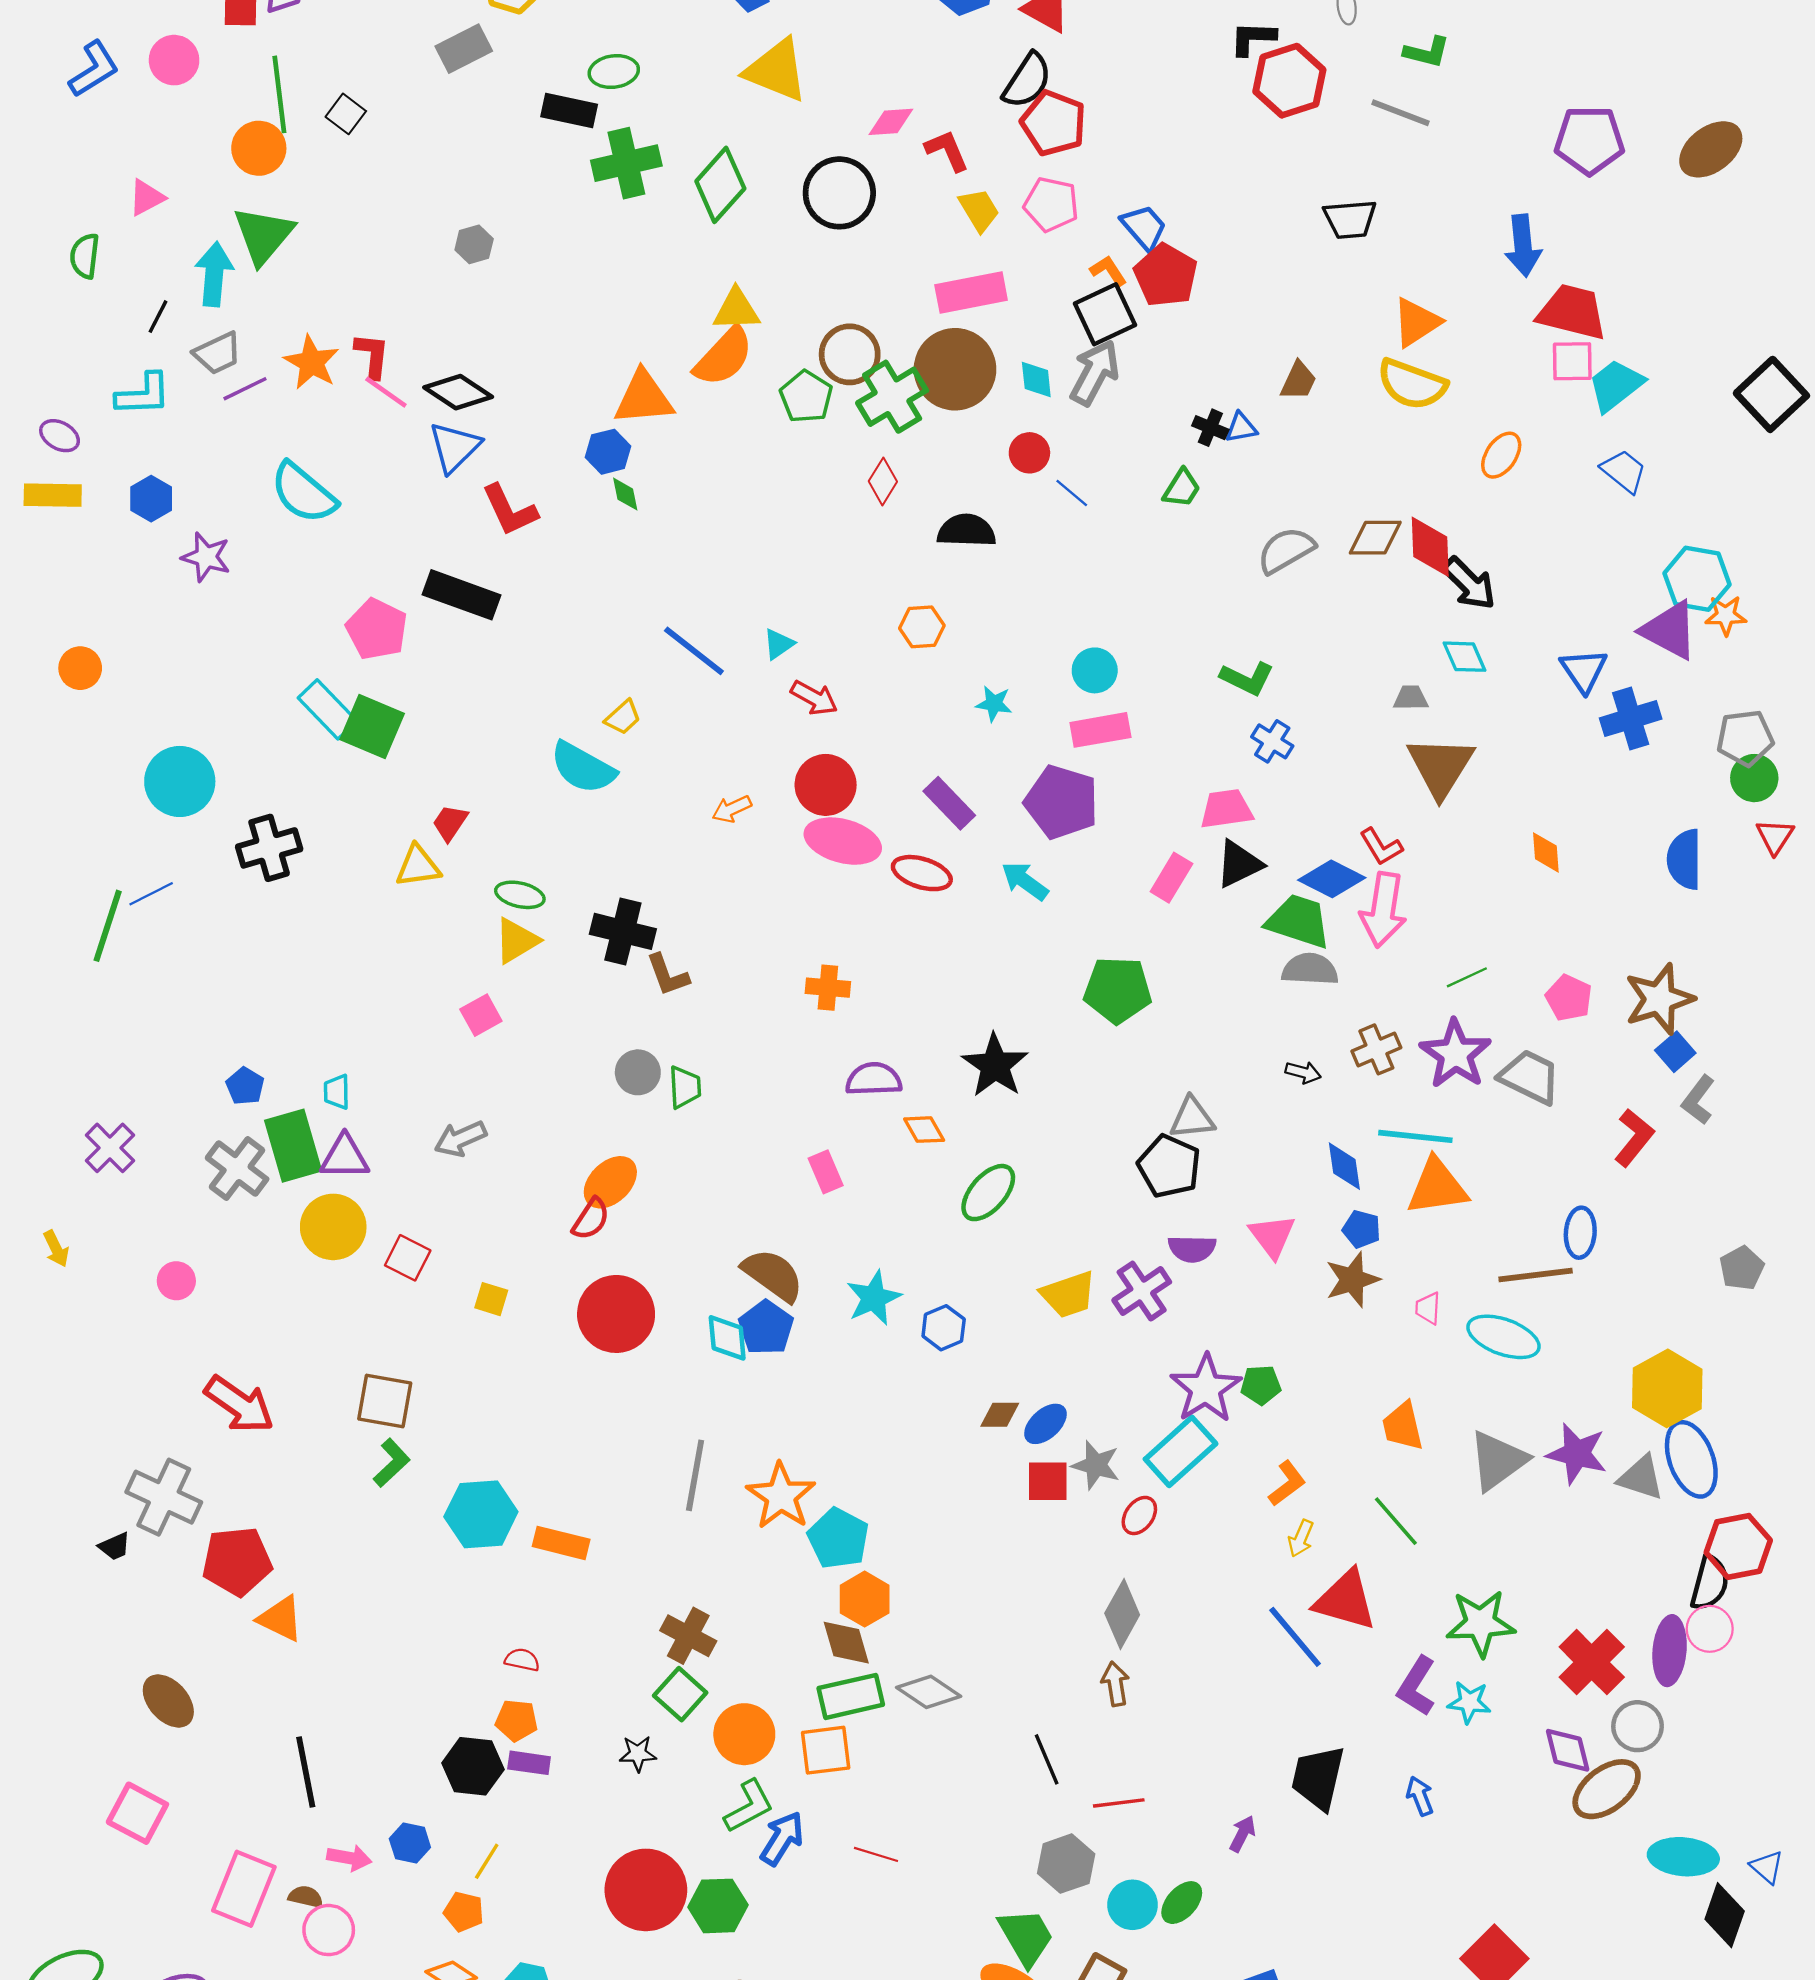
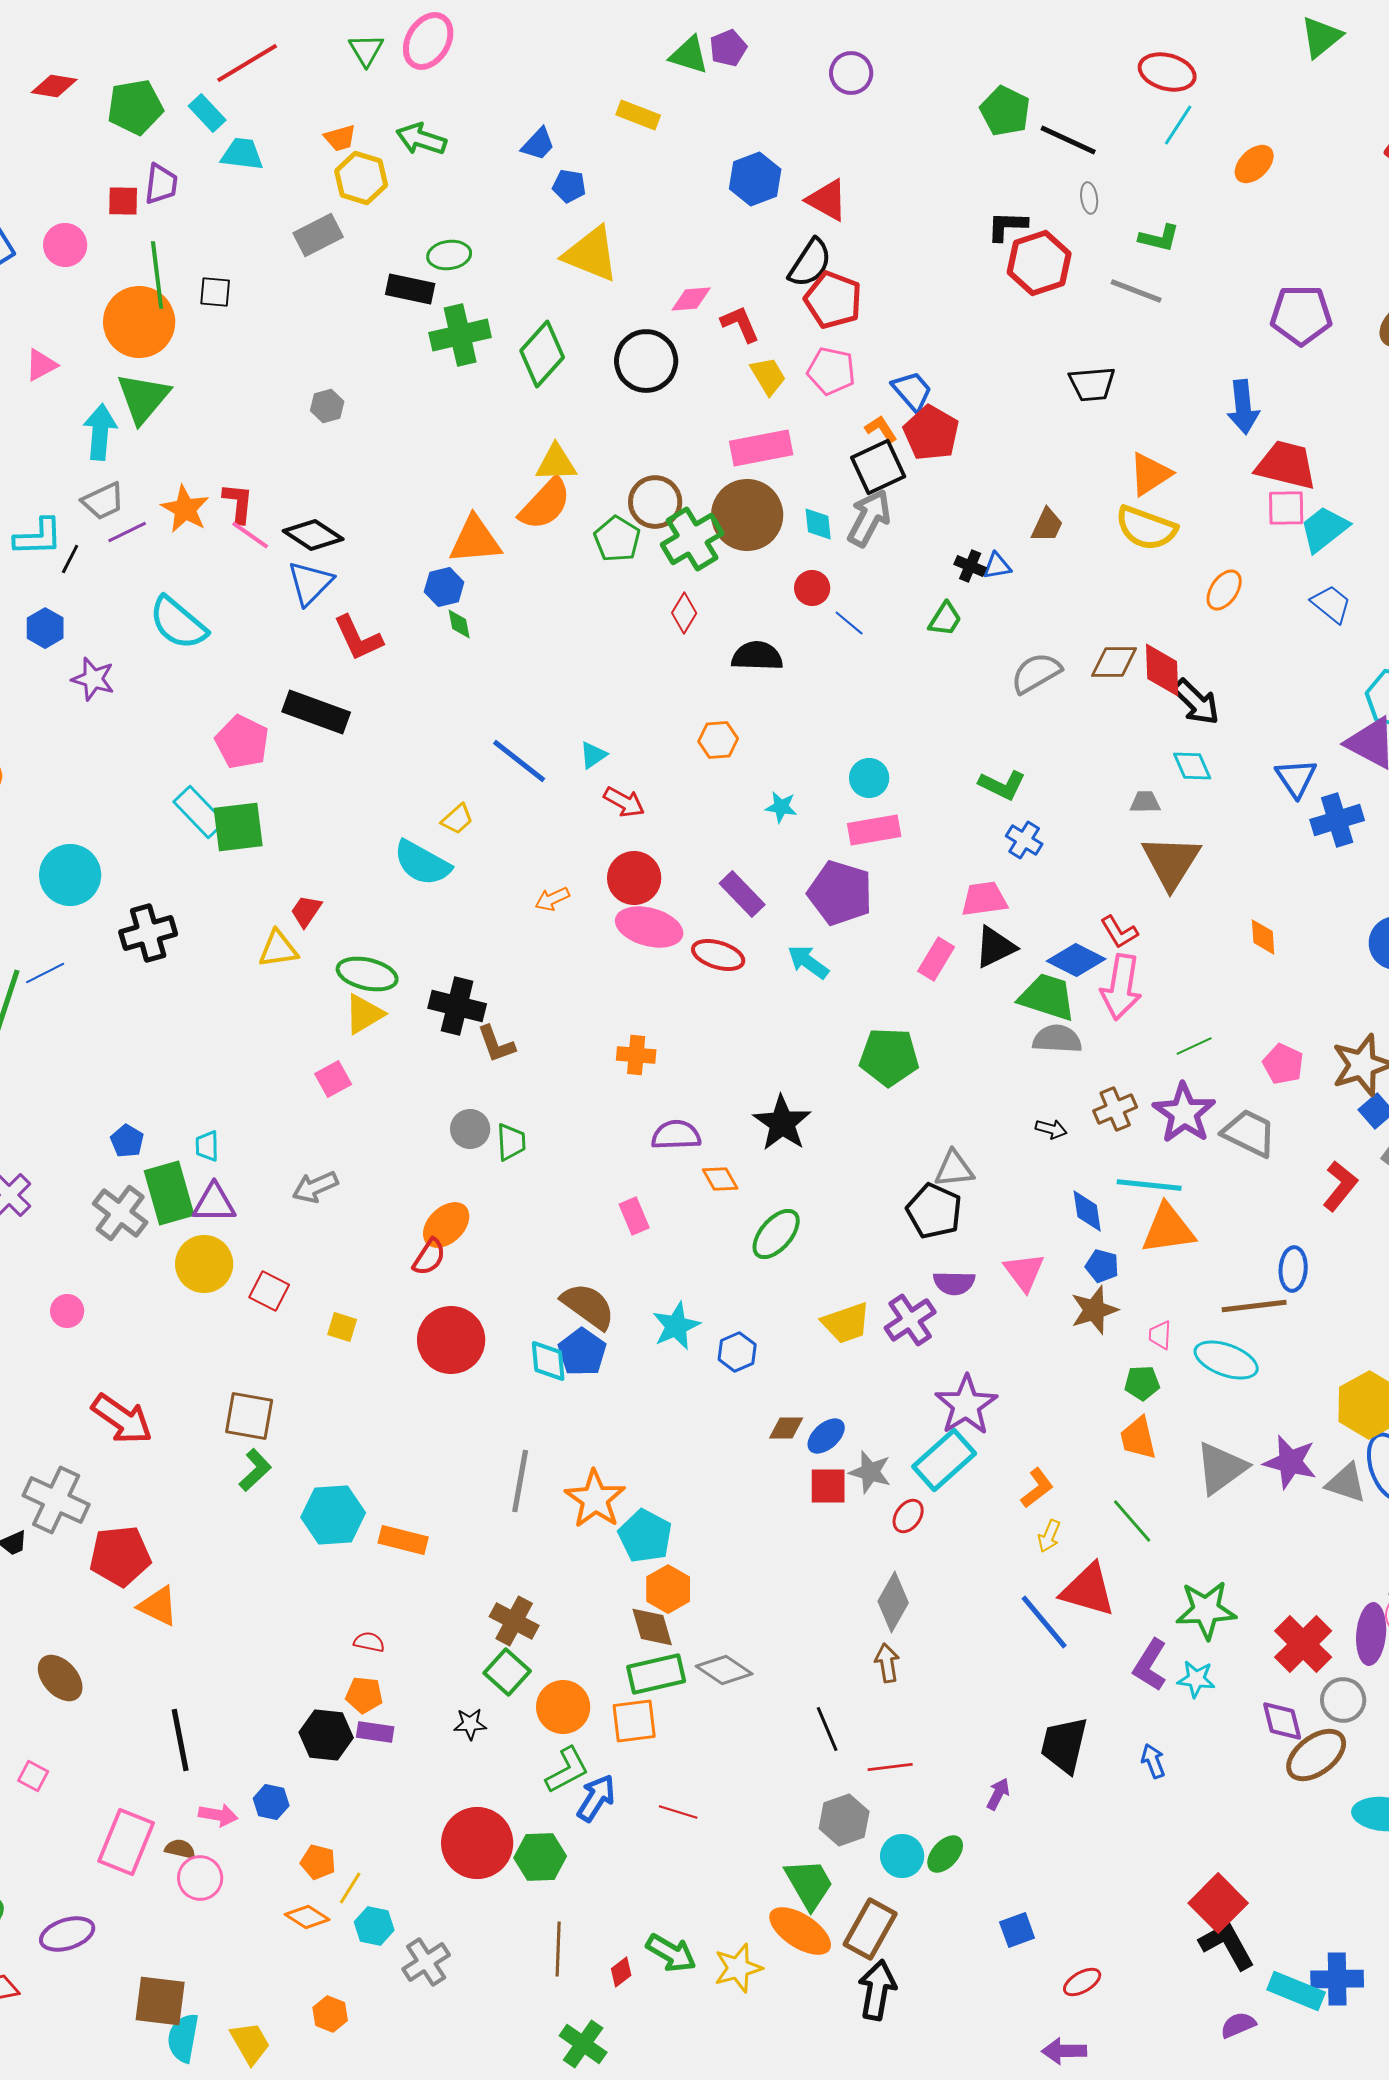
black square: (346, 114) -> (215, 292), turned -32
orange circle: (259, 148) -> (139, 322), size x1.5
black line: (158, 317) -> (70, 559), moved
green square: (372, 727) -> (238, 827), turned -30
green ellipse: (520, 895) -> (367, 974), size x1.4
green pentagon: (1261, 1385) -> (1142, 1383), moved
pink square: (137, 1813) -> (33, 1776), size x0.6
yellow line: (487, 1861) -> (350, 1888), moved

